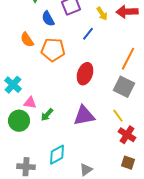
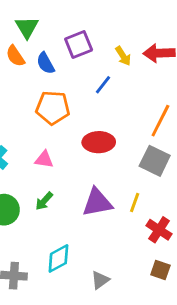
orange semicircle: (27, 40) -> (15, 56), moved
red ellipse: (85, 74) -> (99, 142), turned 70
pink triangle: (30, 103) -> (44, 159), moved
yellow line: (118, 116) -> (135, 202), moved, turned 56

